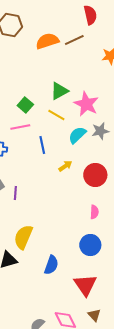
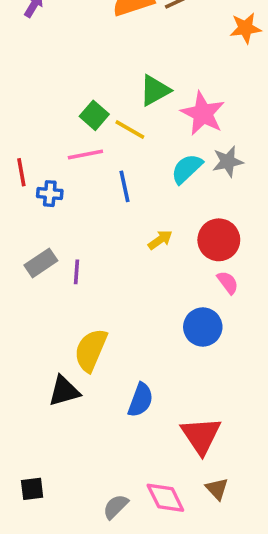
yellow line: (56, 115) -> (130, 130), moved
yellow arrow: (65, 166) -> (160, 240), moved
pink semicircle: (94, 212) -> (228, 283), moved, turned -40
blue circle: (90, 245) -> (203, 327), moved

